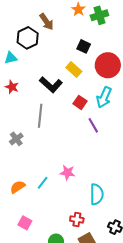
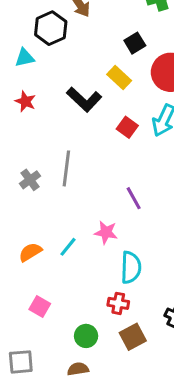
black square: (84, 46) -> (135, 43), turned 32
gray line: (40, 116) -> (66, 168), moved
purple line: (93, 125) -> (134, 198), moved
cyan semicircle: (97, 194) -> (131, 267), moved

